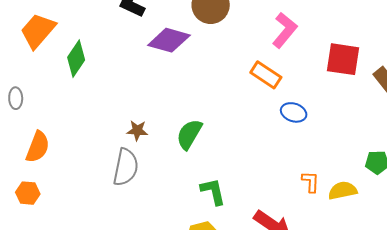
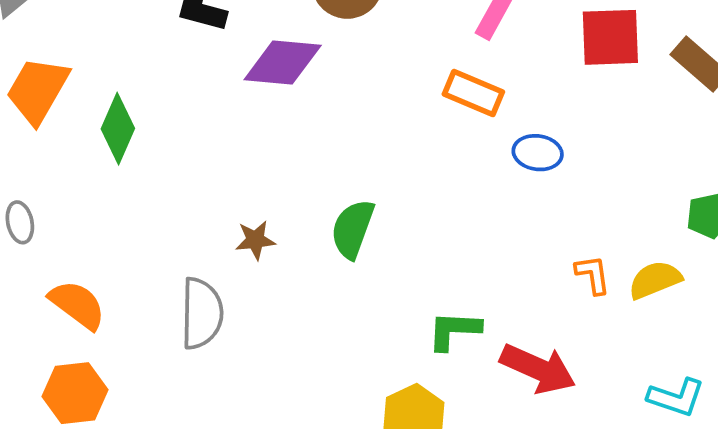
orange semicircle: (38, 147) -> (77, 305), turned -64
gray semicircle: (126, 167) -> (202, 313), moved
green L-shape: (213, 191) -> (454, 330), moved, turned -64
orange hexagon: (28, 193) -> (75, 393), size x1.4

